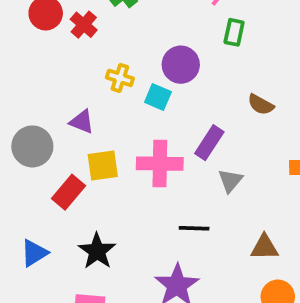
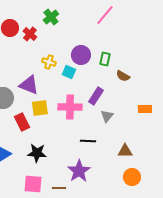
green rectangle: (234, 32) -> (105, 59), moved
purple triangle: (82, 122) -> (29, 85), size x1.5
red rectangle: (68, 192) -> (22, 122), turned -66
black star: (97, 251) -> (37, 153), turned -30

